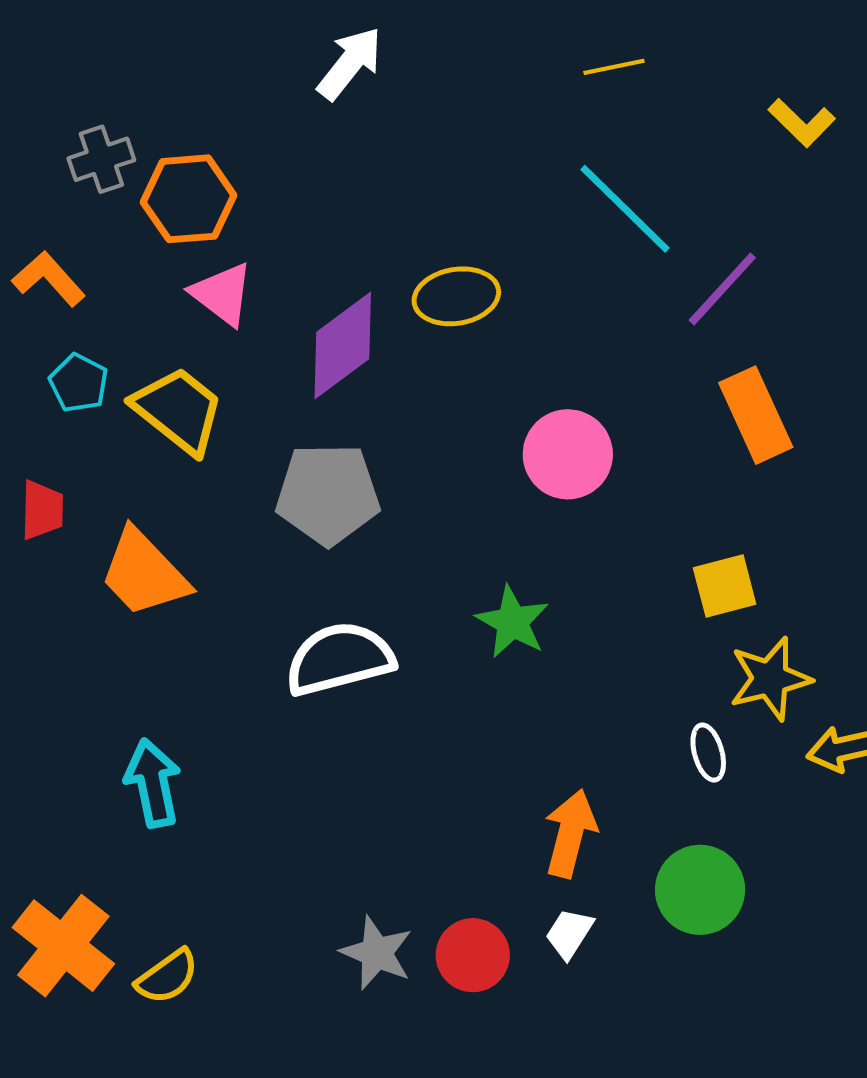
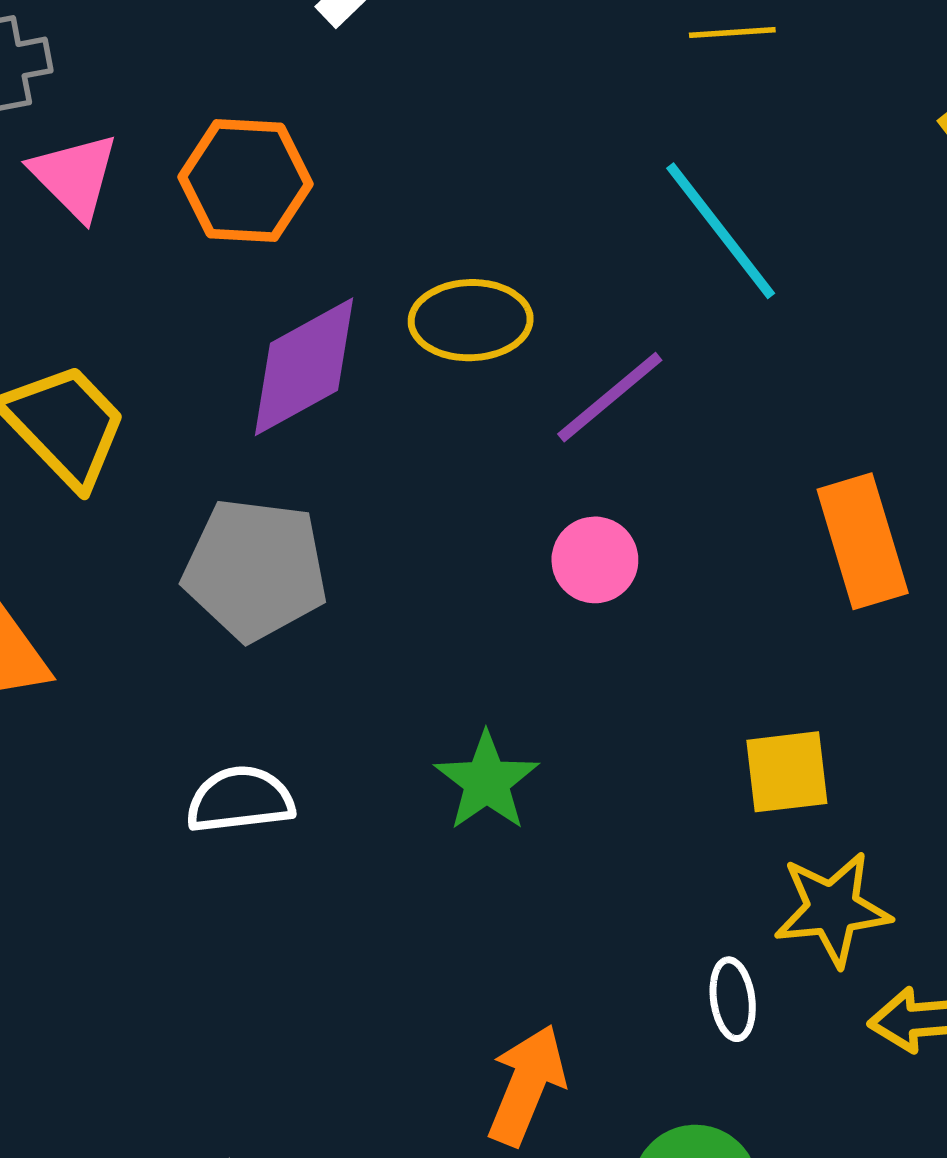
orange hexagon: (189, 199) -> (246, 181), moved
purple line: (722, 289) -> (610, 397), moved
pink triangle: (222, 294) -> (75, 176), moved
pink circle: (568, 454) -> (595, 560), size x0.7
white semicircle: (339, 659) -> (240, 800), size x0.7

